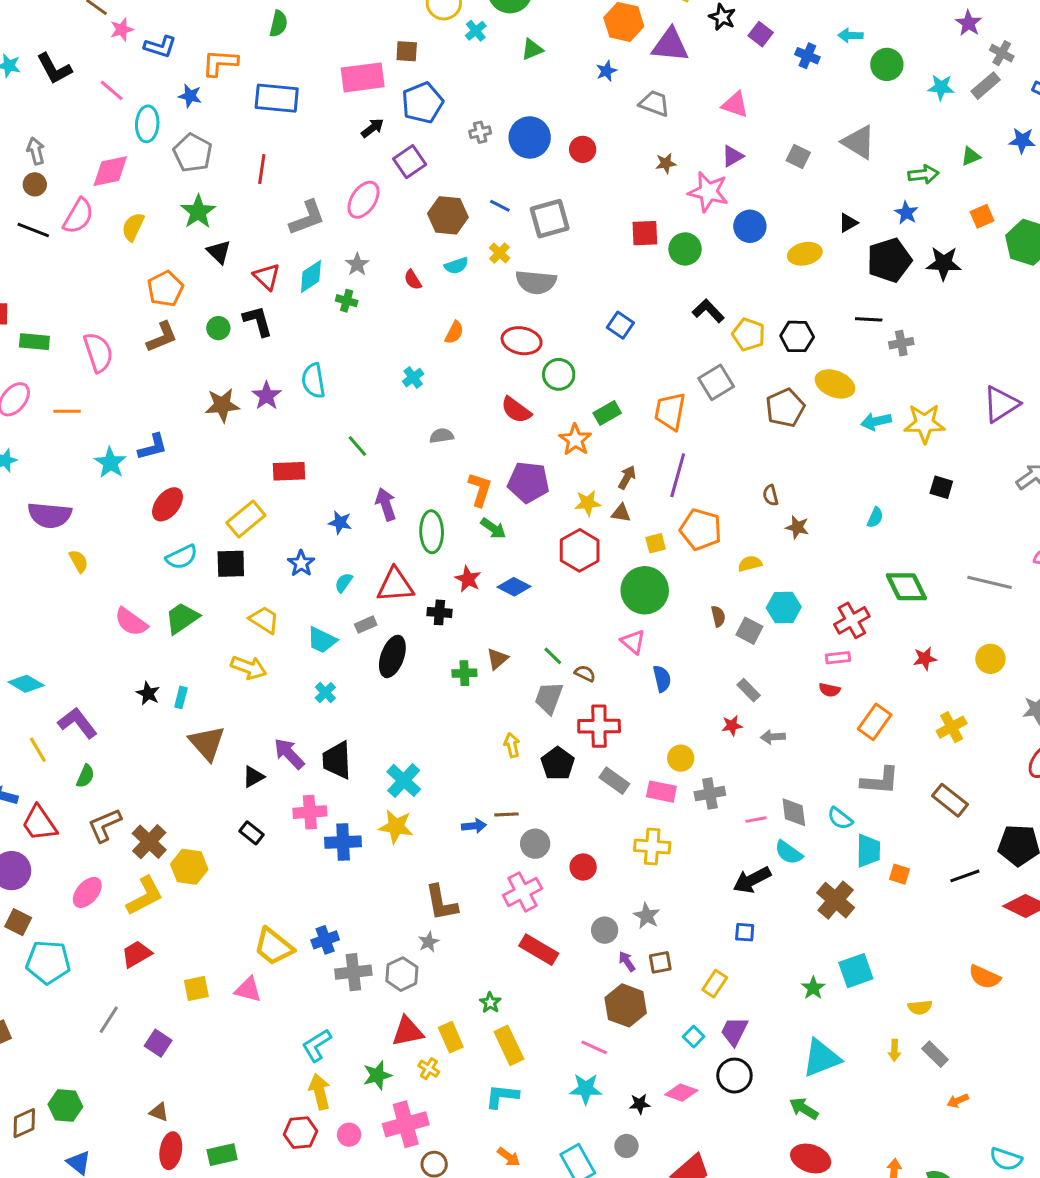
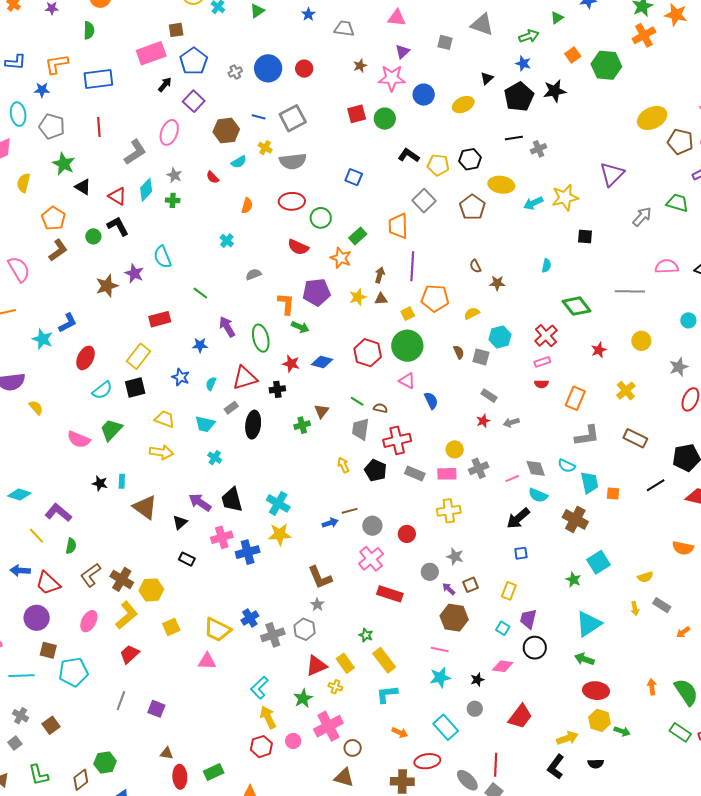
red hexagon: (580, 550) -> (368, 353), moved
yellow square: (196, 989) -> (171, 627), moved

